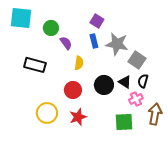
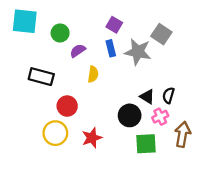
purple semicircle: (66, 43) -> (78, 51), turned -88
gray square: (137, 60) -> (161, 34), moved
black circle: (104, 85) -> (130, 115), moved
red circle: (73, 90) -> (67, 106), moved

